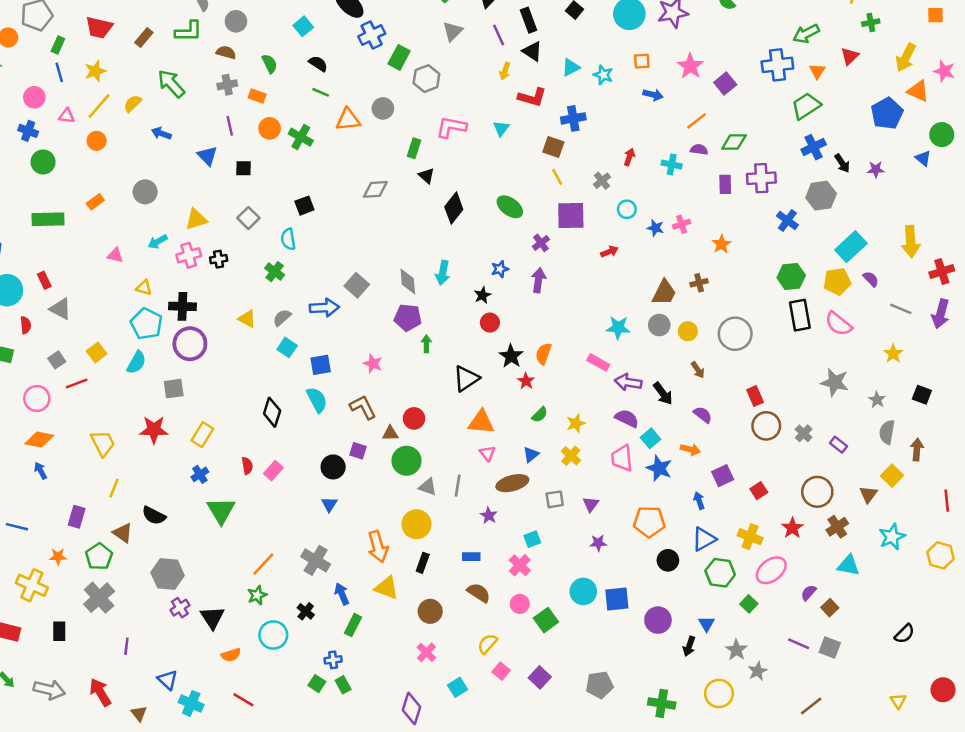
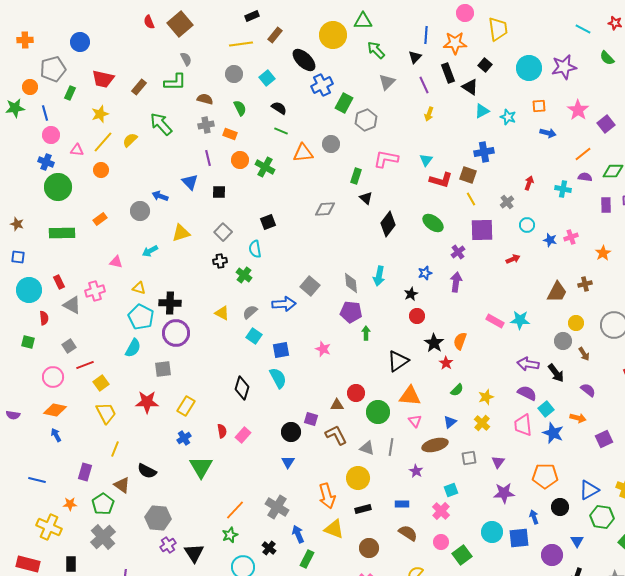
gray circle: (236, 21) -> (234, 74), moved
black triangle: (532, 51) -> (470, 87), moved
blue line: (59, 72) -> (45, 113), moved
red L-shape: (532, 97) -> (441, 180), moved
blue arrow: (161, 133) -> (160, 196), moved
green circle: (43, 162) -> (58, 187), size x1.4
pink cross: (189, 255) -> (95, 291), moved
black cross: (219, 259) -> (220, 261), moved
gray circle: (659, 325) -> (563, 341), moved
yellow square: (97, 352) -> (101, 383), moved
pink rectangle: (598, 362) -> (495, 321), moved
brown L-shape: (363, 407) -> (336, 435), moved
green circle: (407, 461) -> (378, 412), moved
blue arrow: (699, 501) -> (534, 517), moved
purple star: (598, 543) -> (504, 493), size x1.5
black rectangle: (423, 563) -> (363, 509), turned 56
blue triangle: (707, 624) -> (577, 541), moved

